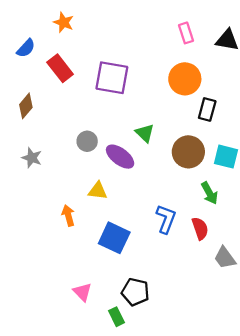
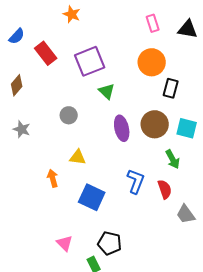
orange star: (64, 22) -> (72, 14), moved
purple square: (112, 78) -> (90, 61), turned -32
green triangle: (145, 133) -> (107, 91), moved
purple ellipse: (120, 157) -> (122, 128), moved, turned 40

